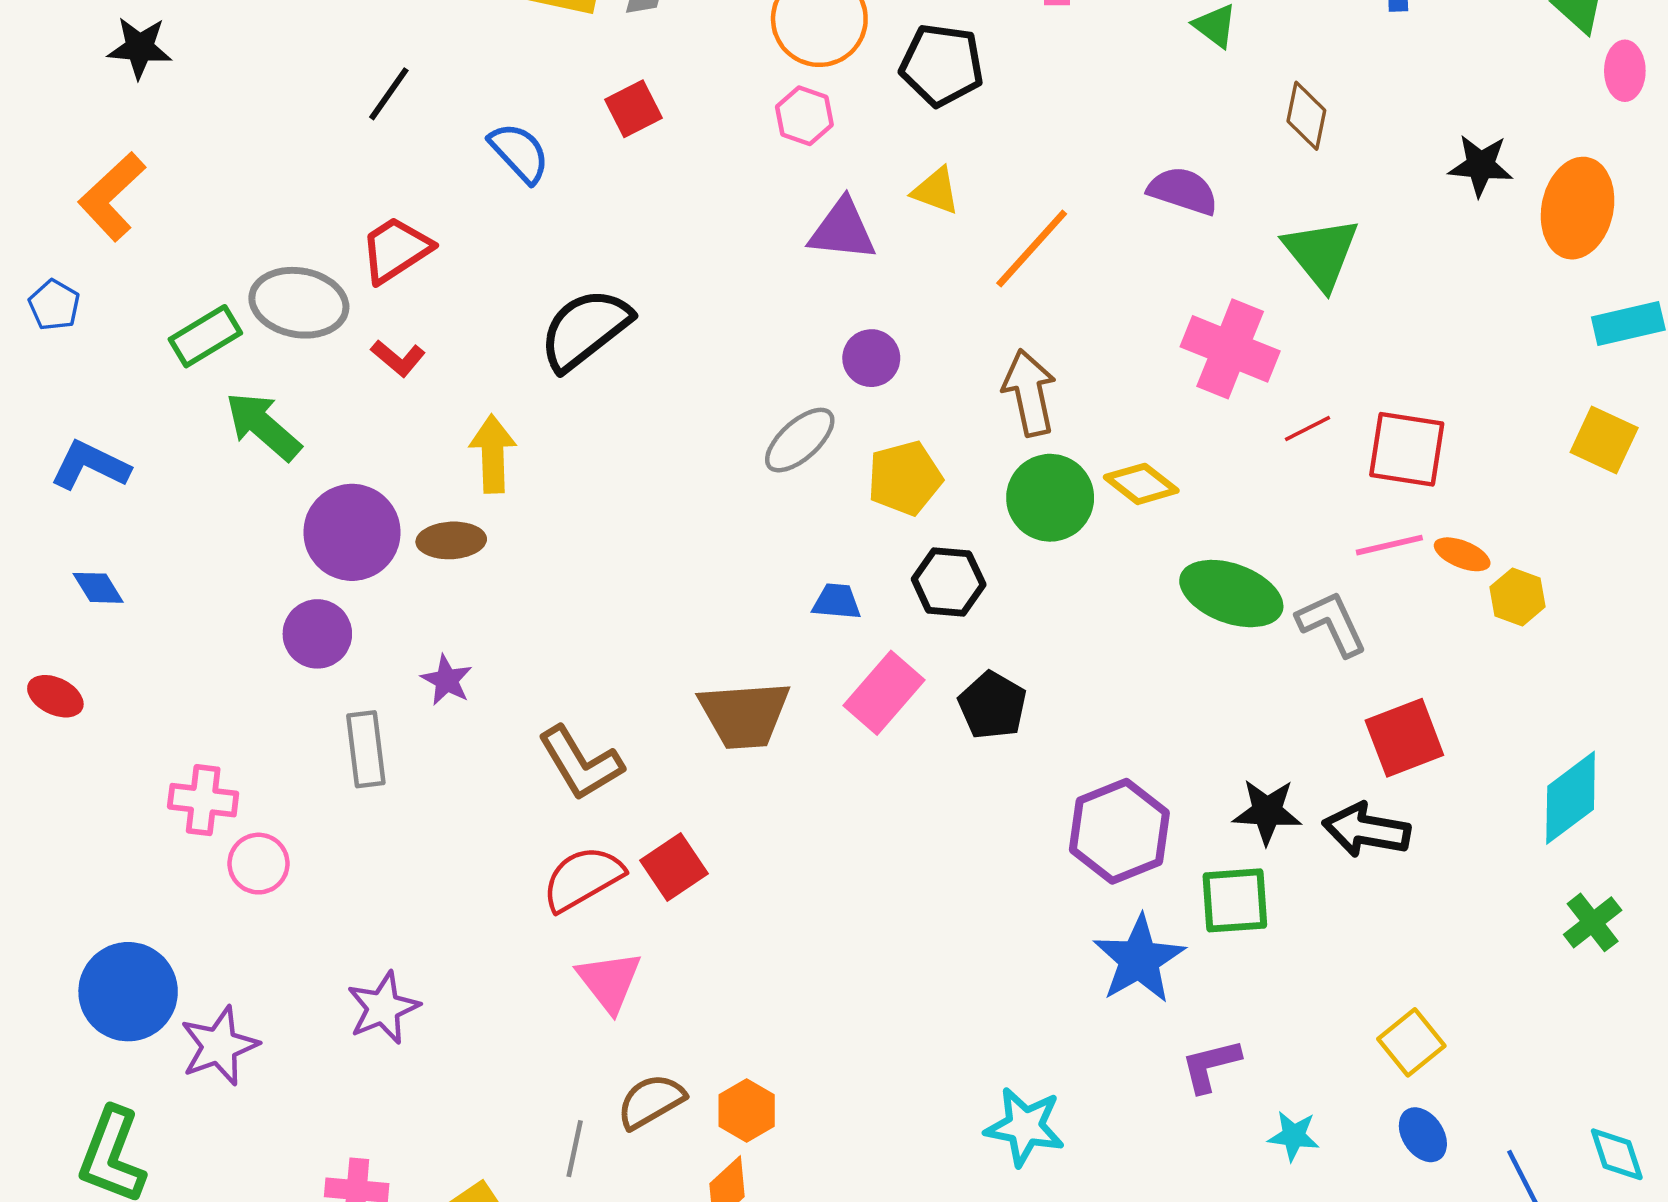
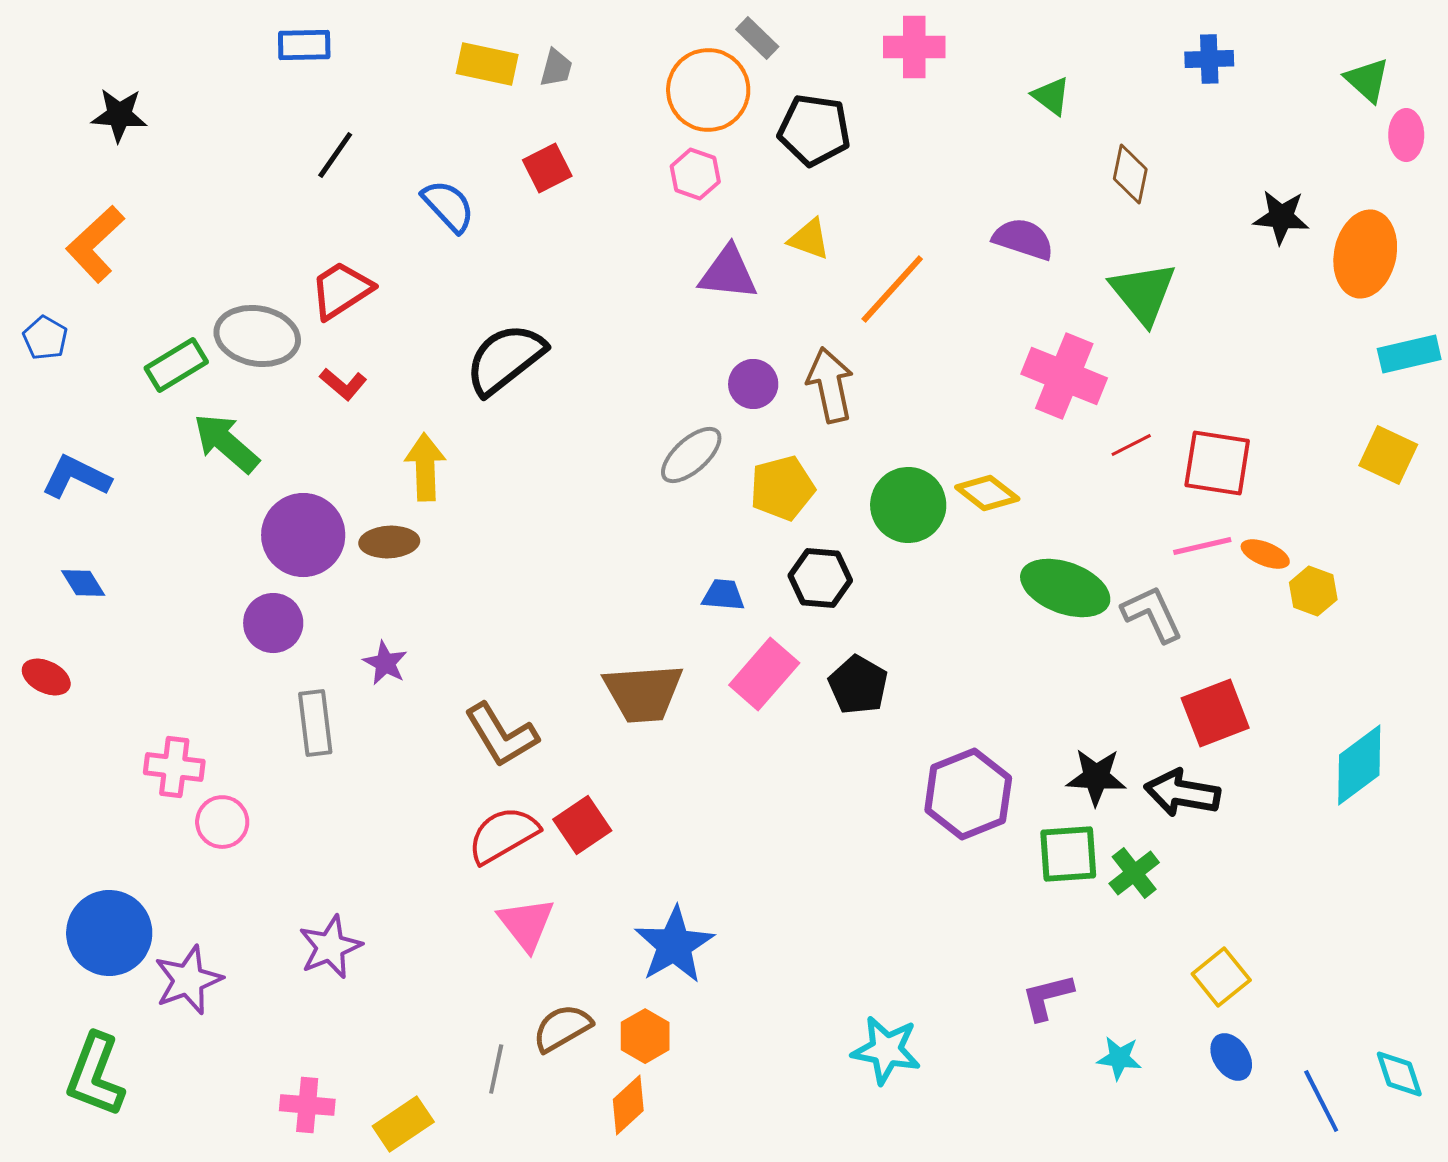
brown arrow: (1029, 393) -> (830, 385), moved
green cross: (1593, 922) -> (1134, 873), moved
blue star: (1139, 959) -> (674, 945), moved

